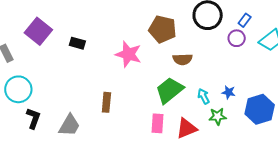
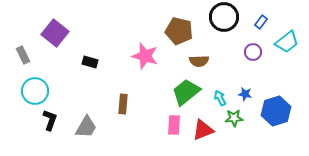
purple circle: (237, 38) -> (253, 52), moved
black rectangle: (77, 43) -> (90, 62), moved

